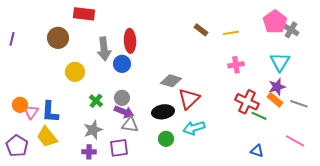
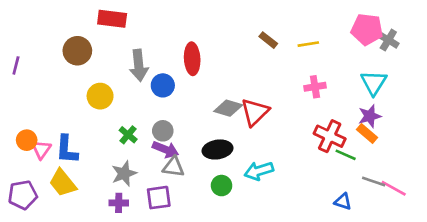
pink pentagon: (275, 22) -> (367, 29), turned -30
purple line: (12, 39) -> (16, 65), moved
red ellipse: (130, 41) -> (192, 59), moved
red triangle: (189, 99) -> (255, 112), moved
gray line: (299, 104) -> (374, 182), moved
purple pentagon: (17, 146) -> (23, 195), turned 30

